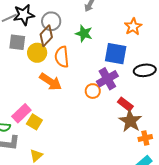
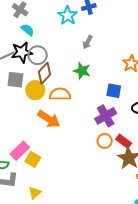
gray circle: (51, 21) -> (38, 55), moved
blue square: (116, 54) -> (114, 91), size x0.7
orange semicircle: (62, 57) -> (60, 94), turned 95
orange circle: (93, 91) -> (105, 141), moved

